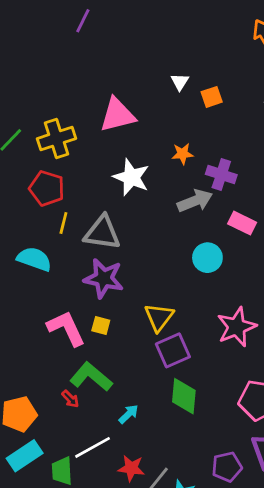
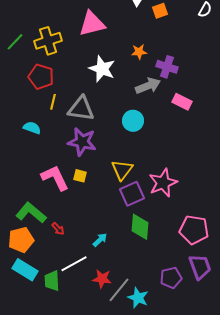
cyan circle: (207, 258) -> (133, 121), moved
cyan semicircle: (34, 259) -> (32, 128), size x0.7
pink star: (237, 327) -> (163, 183), moved
green L-shape: (91, 377) -> (31, 213), moved
cyan rectangle: (25, 456) -> (25, 270), turned 65

